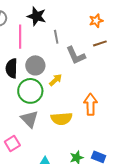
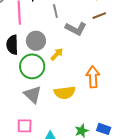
gray L-shape: (76, 55) -> (76, 29), turned -35
pink square: (12, 143) -> (25, 126), moved, turned 35

